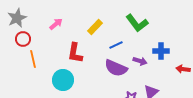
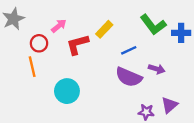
red circle: (23, 39) -> (39, 43), moved
blue cross: (161, 51) -> (181, 33), moved
red L-shape: (75, 53) -> (77, 44), moved, turned 65

